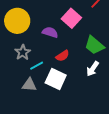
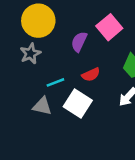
purple semicircle: (50, 32) -> (79, 42), turned -91
gray star: (23, 52) -> (30, 54), moved

